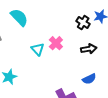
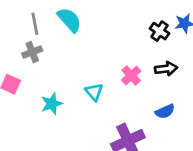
pink cross: (56, 43) -> (131, 75), moved
cyan triangle: (38, 49) -> (94, 92), moved

